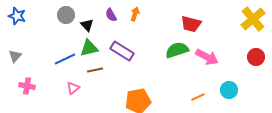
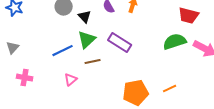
green triangle: (89, 48) -> (87, 40), turned -30
orange line: (198, 97) -> (170, 89), moved

